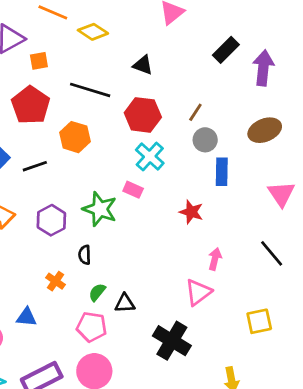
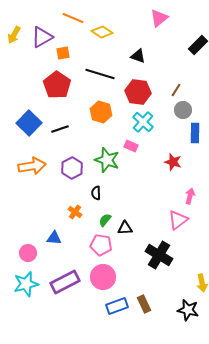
orange hexagon: (75, 137) -> (101, 112), moved

